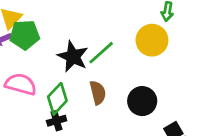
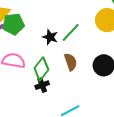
black star: (73, 57) -> (50, 37), size x0.7

